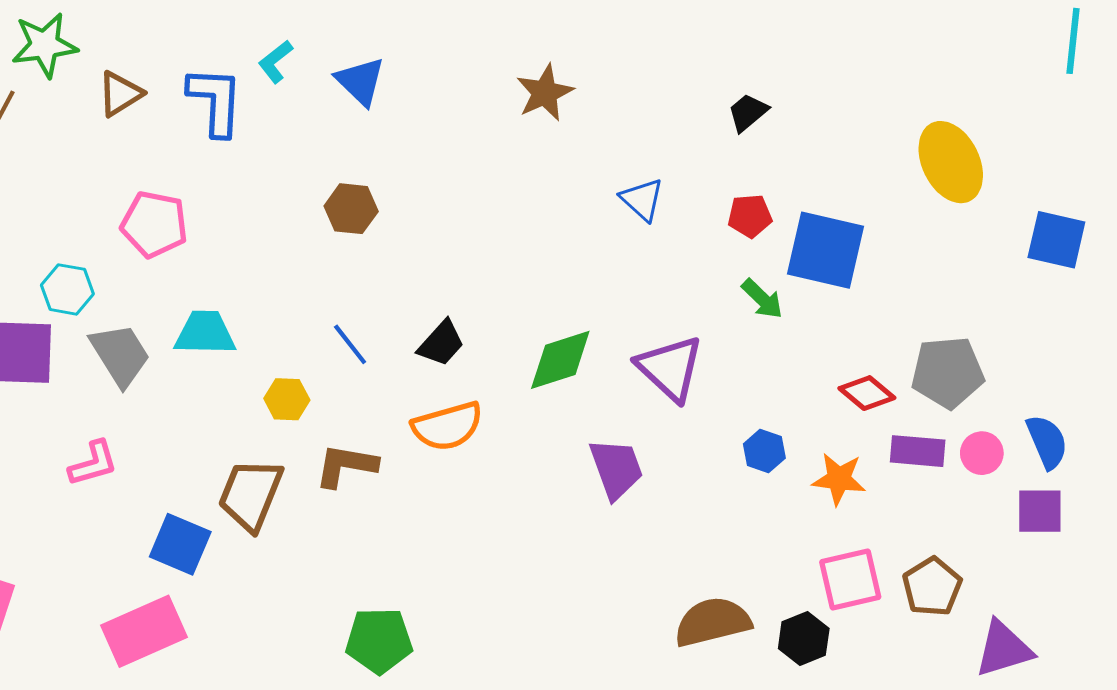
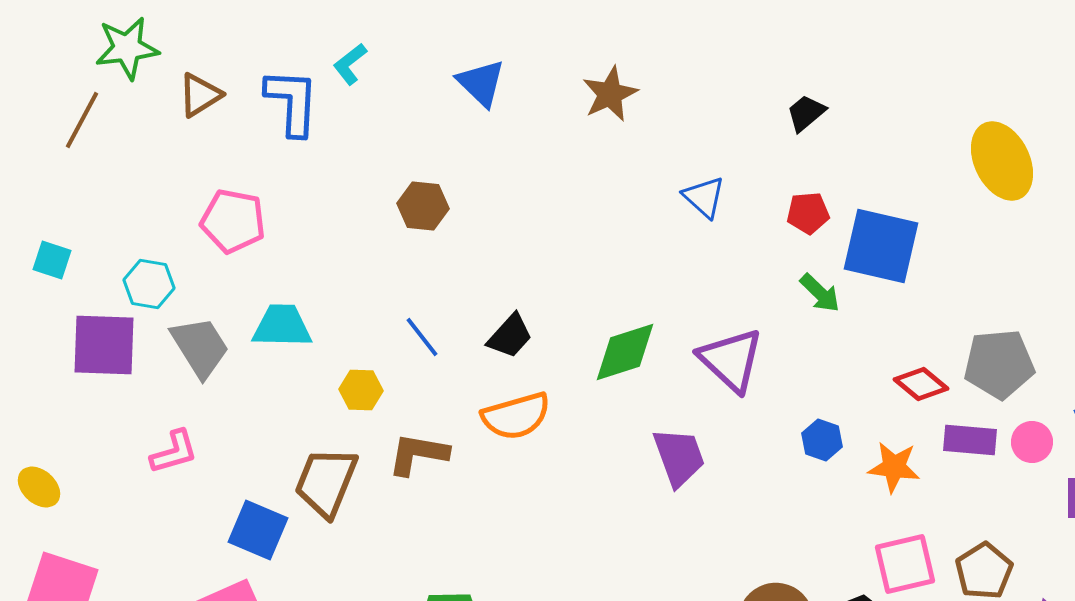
blue triangle: (360, 81) -> (481, 83), moved

